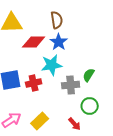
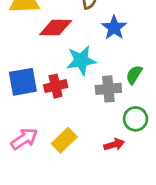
blue star: (59, 42) -> (114, 28), moved
red arrow: (75, 124) -> (114, 145), turned -64

